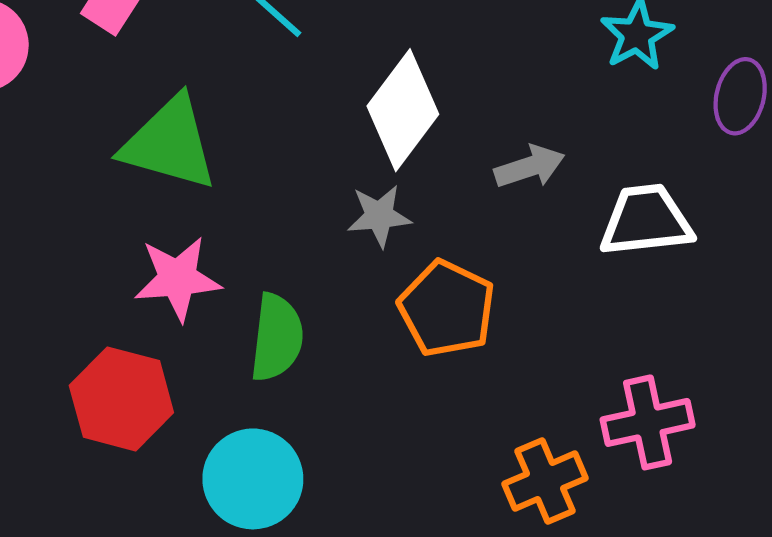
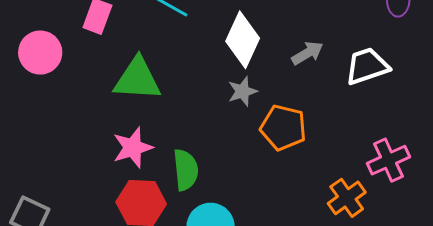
pink star: (178, 279) -> (133, 148), moved
green semicircle: (277, 338) -> (186, 170), moved

